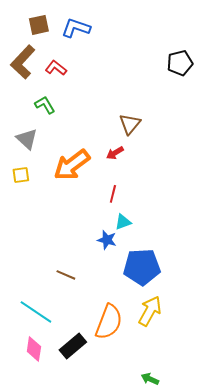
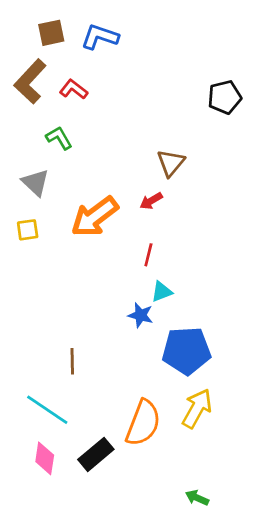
black pentagon: (180, 63) -> (225, 97), moved
brown line: (66, 275) -> (72, 361), moved, turned 66

